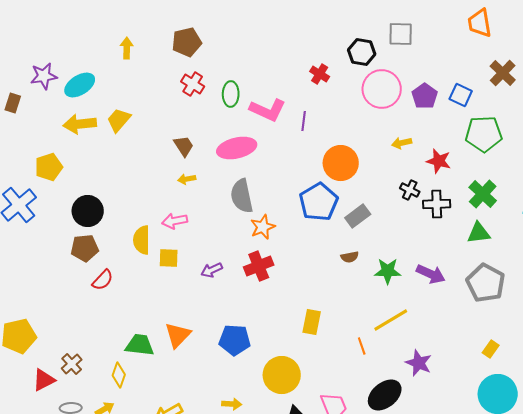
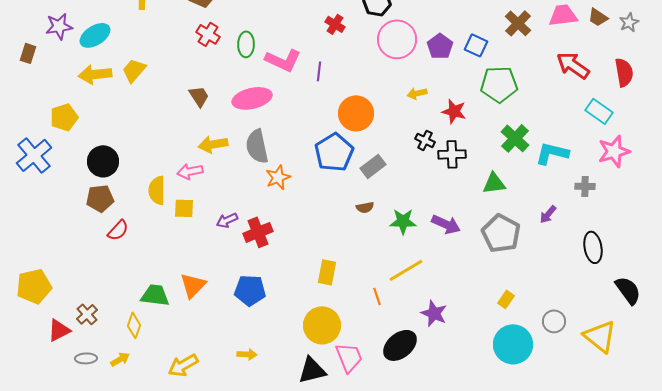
yellow arrow: (187, 179) -> (213, 144), moved, size x1.6
green cross: (483, 194) -> (515, 138), moved
red cross: (259, 266) -> (258, 232), moved
yellow circle: (282, 375) -> (322, 325), moved

